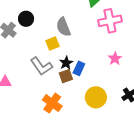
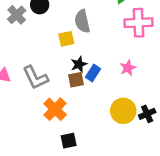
pink star: (115, 58) -> (128, 68), moved
gray L-shape: (41, 66) -> (35, 78), moved
yellow circle: (96, 97) -> (123, 111), moved

